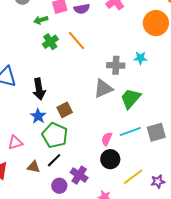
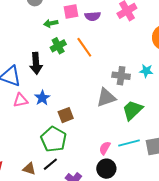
black arrow: (39, 89) -> (36, 63), moved
blue star: (38, 116) -> (42, 98), moved
pink triangle: (15, 143) -> (21, 100), moved

